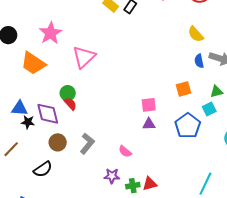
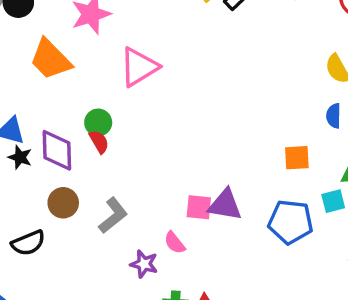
pink square: (149, 105) -> (199, 207), moved
purple triangle: (149, 124) -> (225, 205), size x1.5
blue pentagon: (188, 126) -> (290, 222), turned 30
purple star: (112, 176) -> (144, 264), moved

